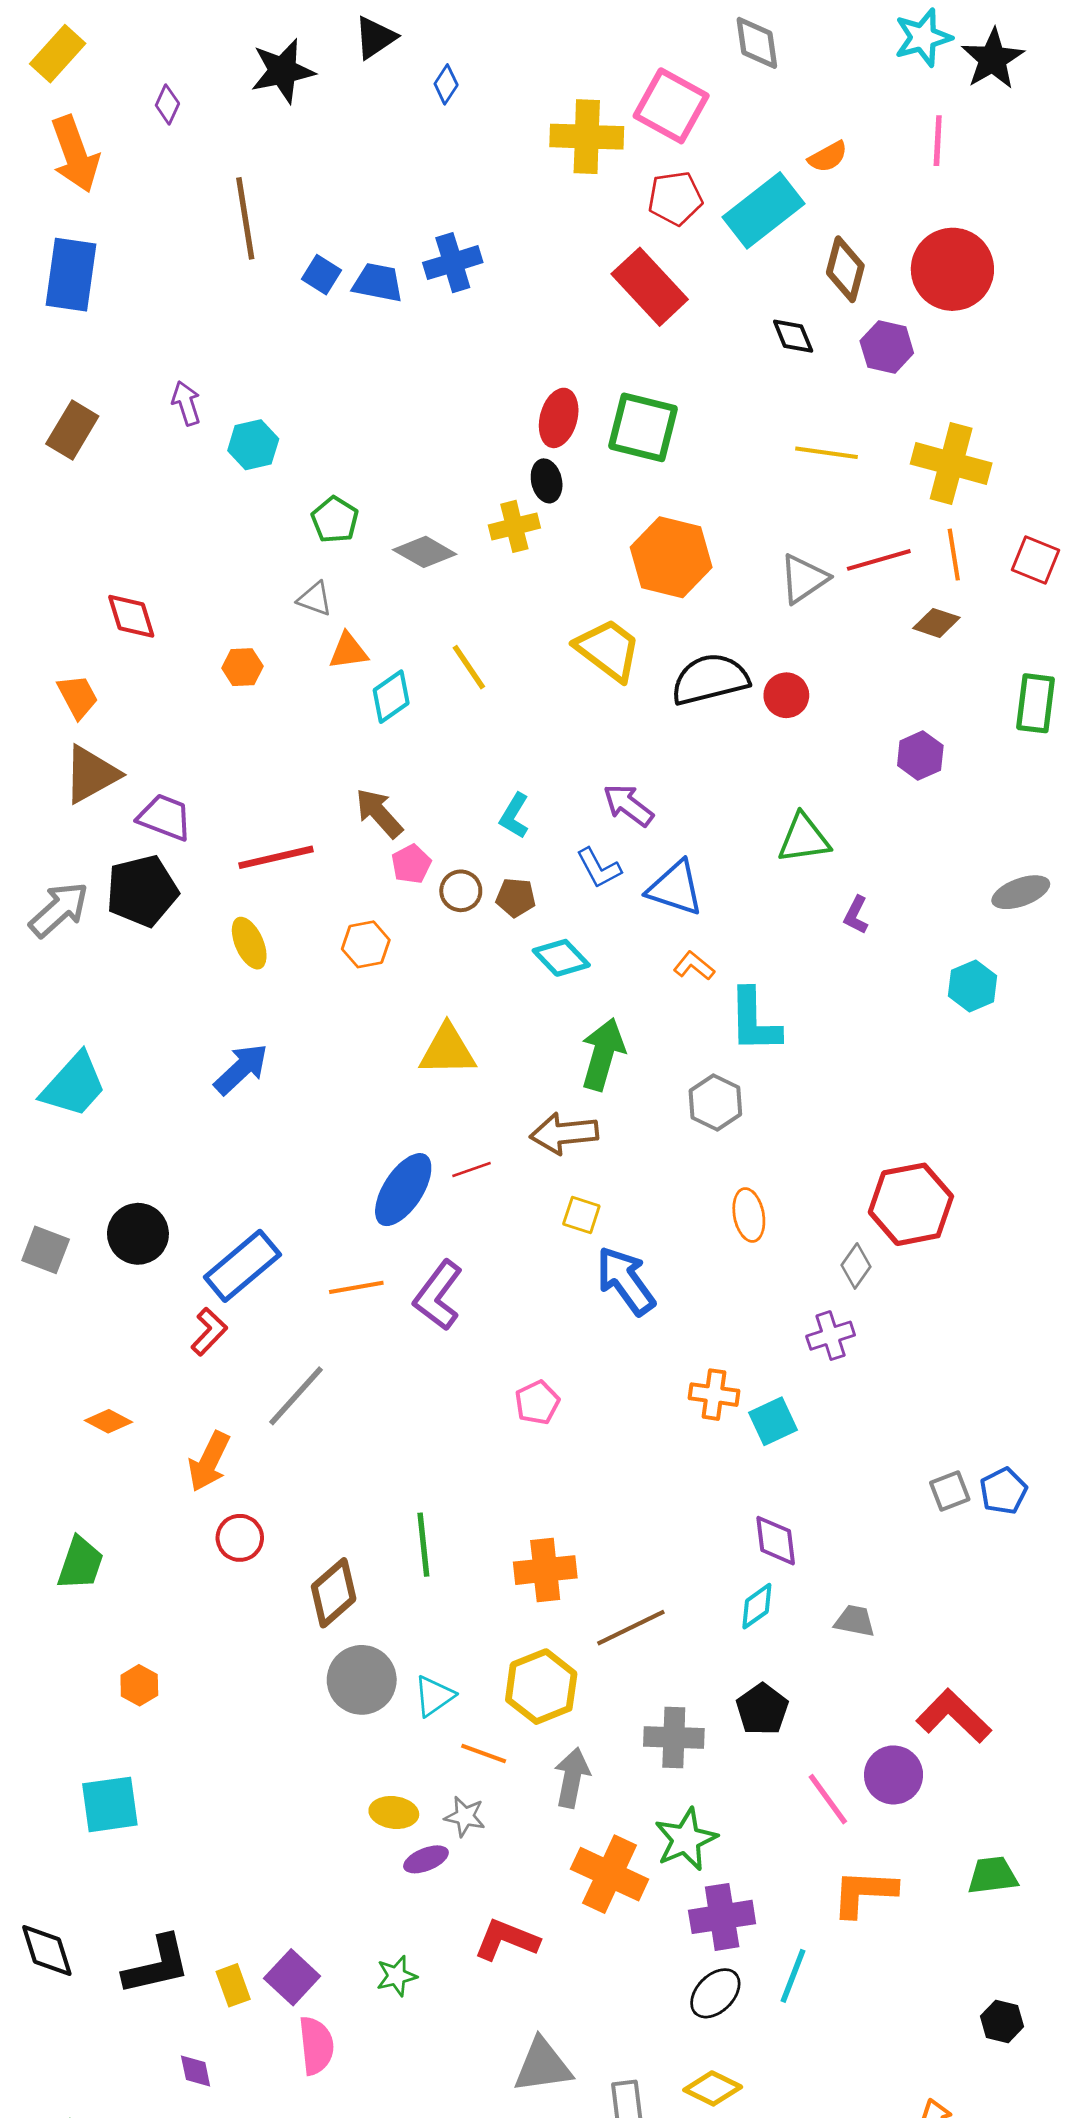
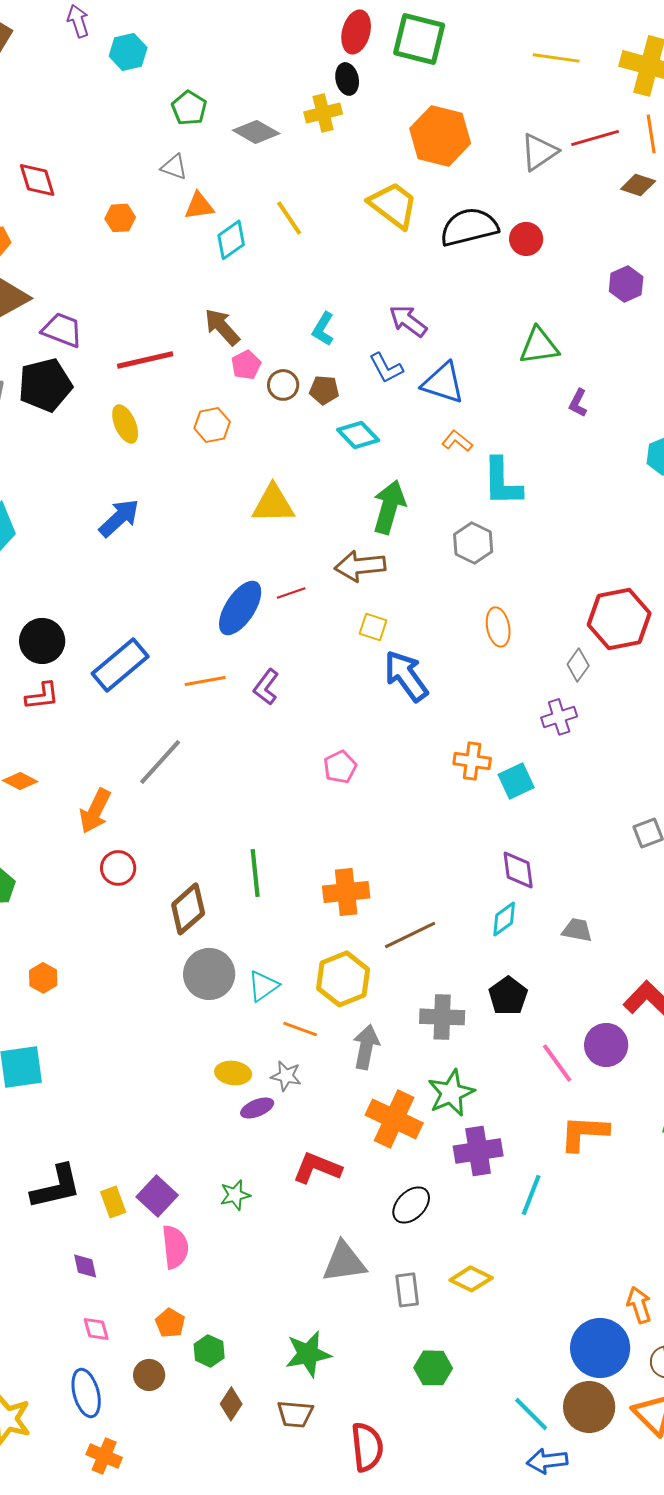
purple L-shape: (438, 1295) -> (266, 687), size x0.7
red L-shape: (209, 1332) -> (42, 696), moved, turned 39
black ellipse: (715, 1993) -> (411, 1205), moved

